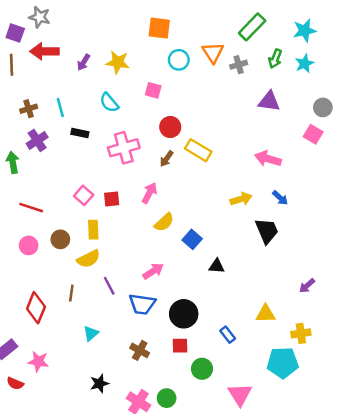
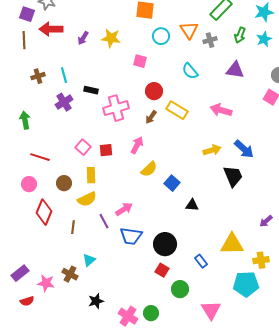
cyan semicircle: (109, 103) -> (190, 71), moved
black rectangle: (80, 133) -> (91, 90), moved
purple cross: (37, 140) -> (64, 102), moved
pink arrow: (268, 159) -> (221, 110), moved
blue arrow: (280, 198) -> (244, 149), size x1.5
pink circle: (29, 245) -> (29, 184), moved
pink arrow: (153, 271) -> (124, 209), moved
red diamond: (36, 308) -> (44, 212), moved
yellow triangle: (265, 314) -> (232, 244), size x1.4
red square: (180, 346) -> (162, 270), turned 32
brown cross: (140, 350) -> (70, 274), moved
red semicircle: (15, 383) -> (27, 301), turned -40

